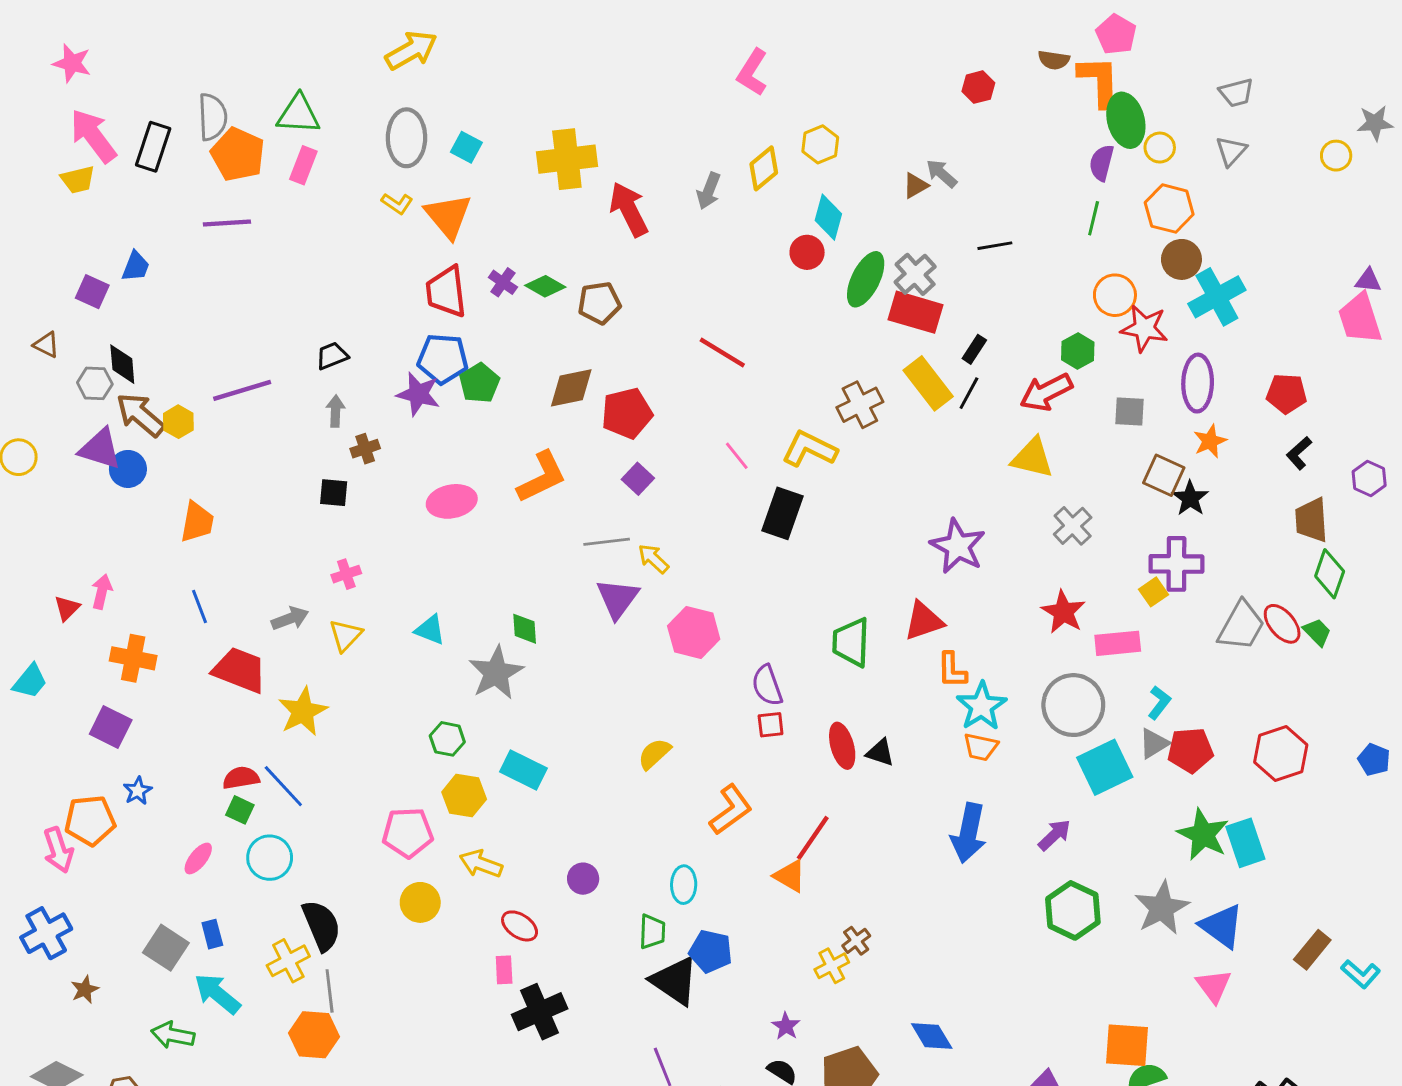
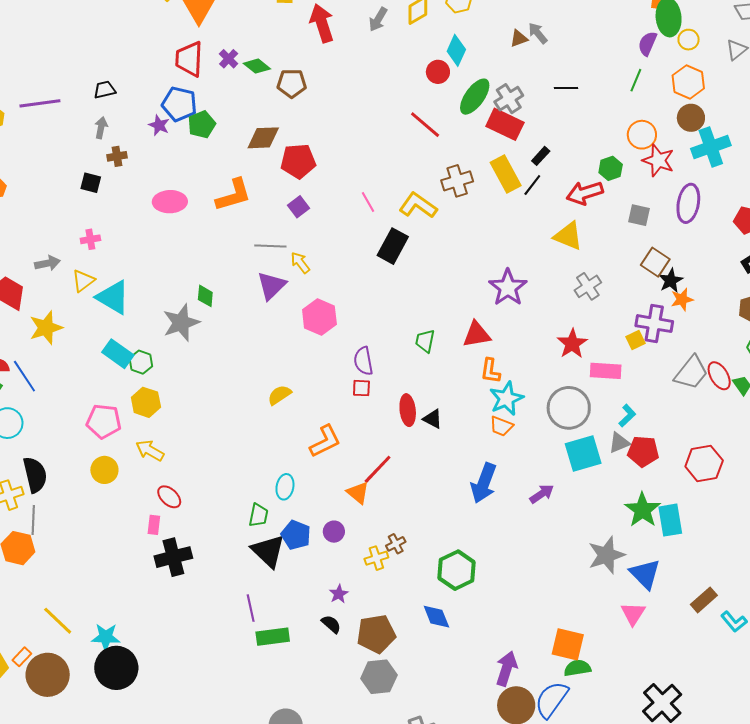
red line: (722, 352) -> (425, 125), moved
purple star: (418, 394) -> (159, 125), size x0.7
orange star: (1210, 441) -> (682, 299), moved
cyan triangle: (430, 630) -> (113, 297), moved, size x1.6
green trapezoid: (851, 642) -> (425, 341), size x0.7
cyan rectangle: (523, 770) -> (118, 354), moved
purple circle: (583, 879) -> (334, 532), moved
green hexagon: (1073, 910) -> (457, 570), moved

